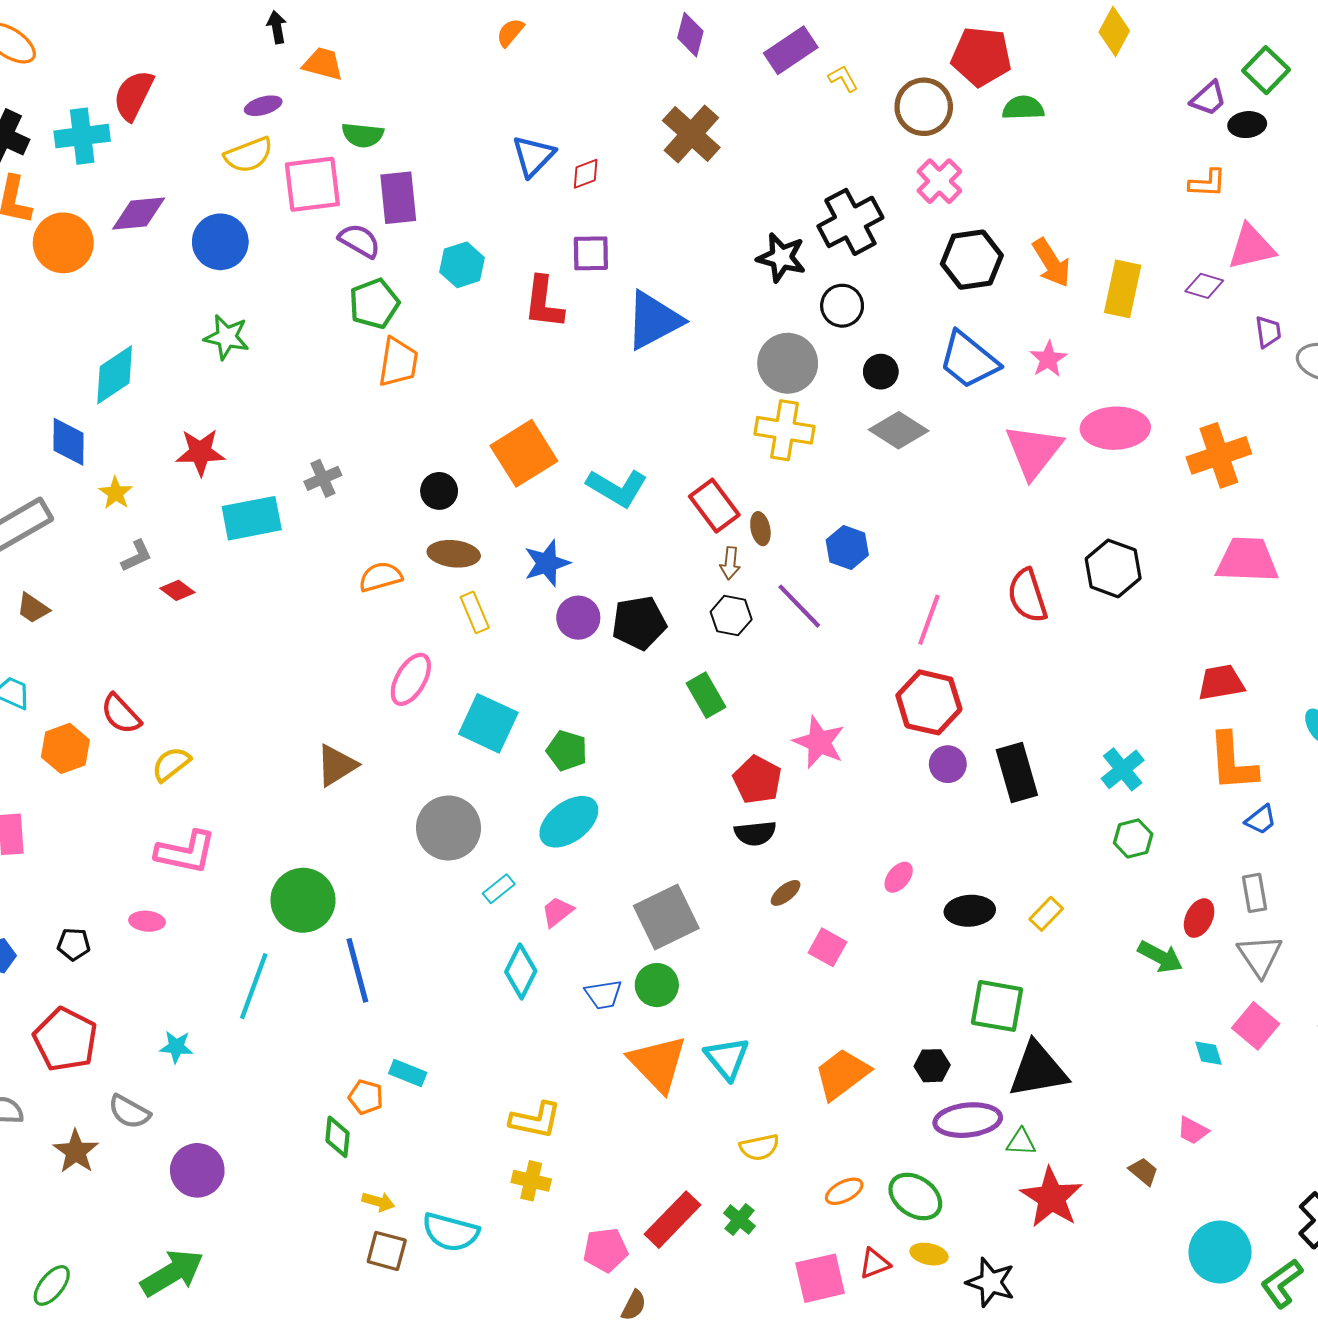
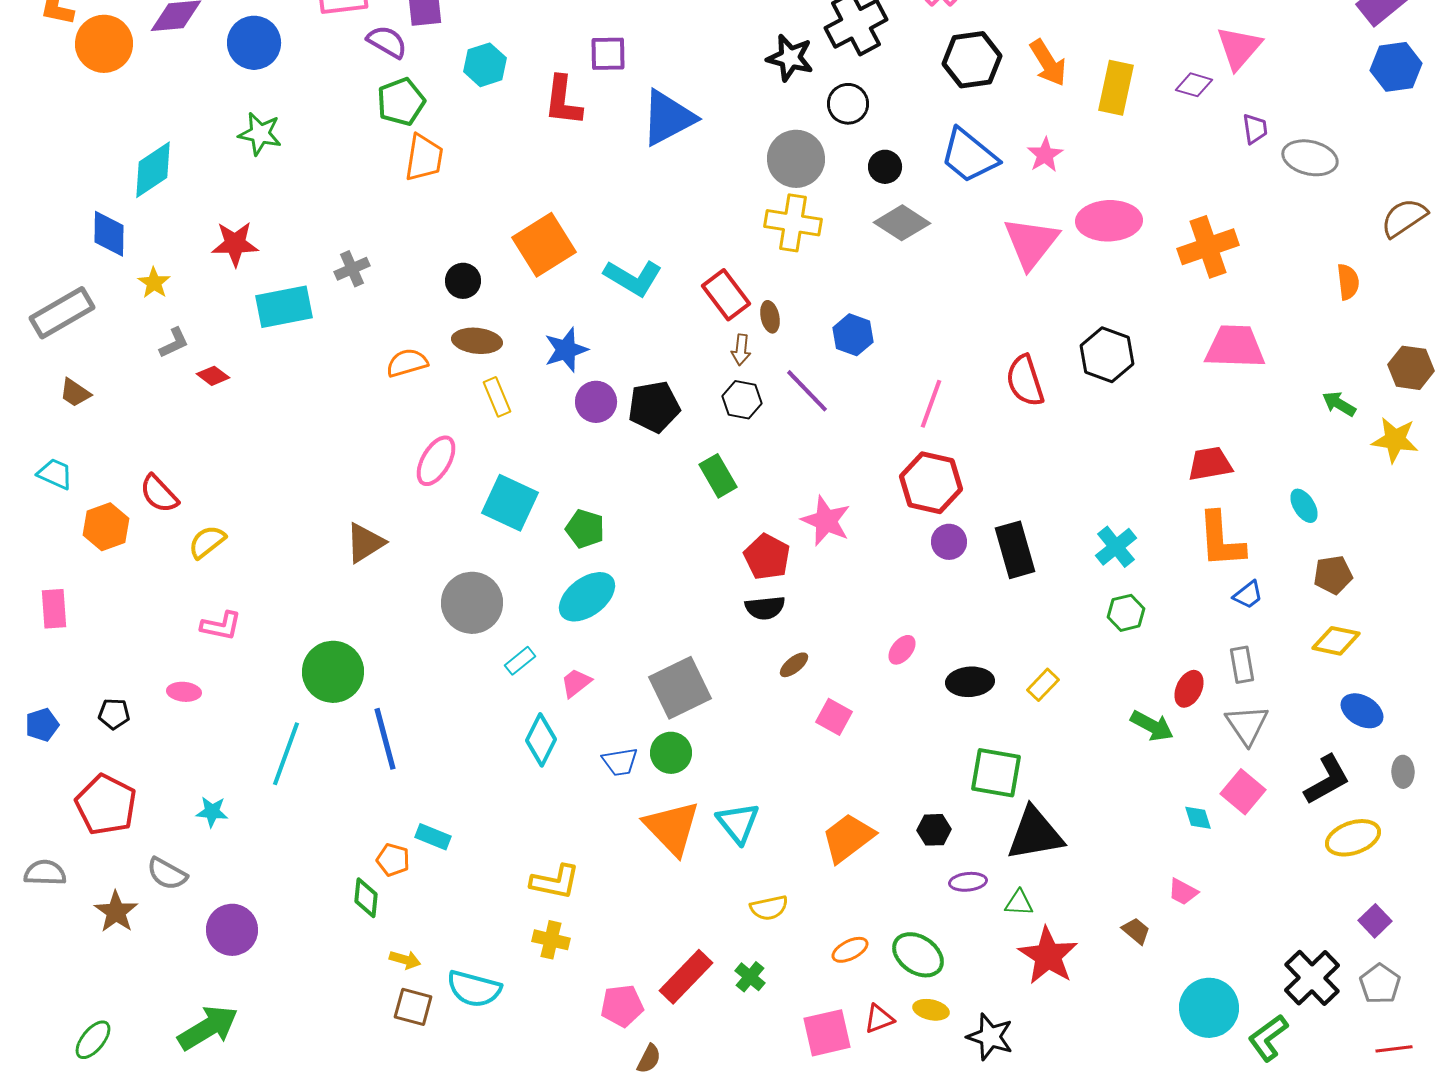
pink triangle: (1251, 247) -> (1239, 48), turned -36
pink L-shape: (186, 852) -> (221, 626), size x0.7
purple ellipse: (968, 1120) -> (968, 882), size x0.6

